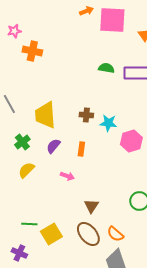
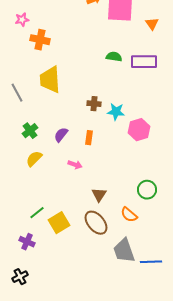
yellow trapezoid: (45, 115) -> (50, 80), moved
green line: (29, 224) -> (37, 213), turned -42
orange semicircle: (115, 234) -> (129, 215), moved

